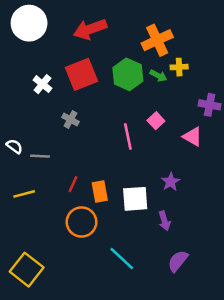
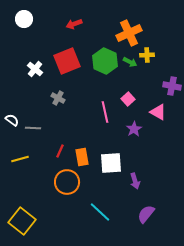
white circle: (29, 23) -> (24, 19), size x0.6
red arrow: (90, 29) -> (74, 24), size x0.6
purple star: (171, 182) -> (134, 129), moved

